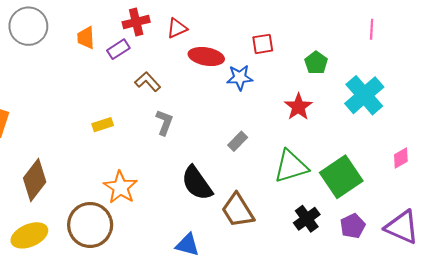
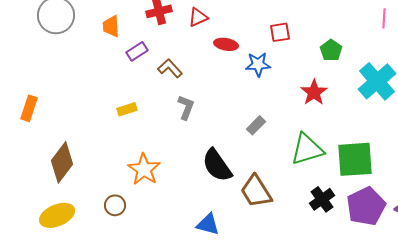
purple rectangle: (118, 49) -> (137, 51), moved
red ellipse: (206, 57) -> (226, 44), size x0.7
green square: (341, 177) -> (355, 159), turned 30
brown circle: (90, 225) -> (115, 205), size x0.5
purple pentagon: (353, 226) -> (366, 206), size x1.6

